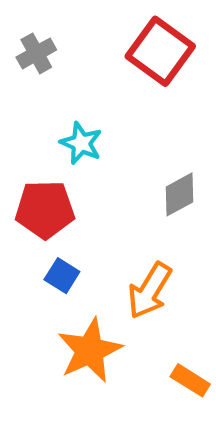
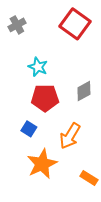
red pentagon: (45, 209) -> (45, 98), moved

